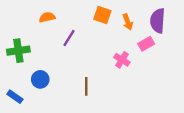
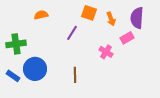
purple line: (69, 38) -> (72, 33), moved
blue circle: (40, 79) -> (35, 69), size x1.5
blue rectangle: (15, 97) -> (13, 76), moved

